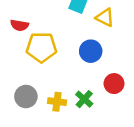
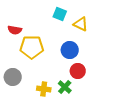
red circle: (114, 84) -> (78, 71), moved
gray circle: (26, 97) -> (13, 77), moved

